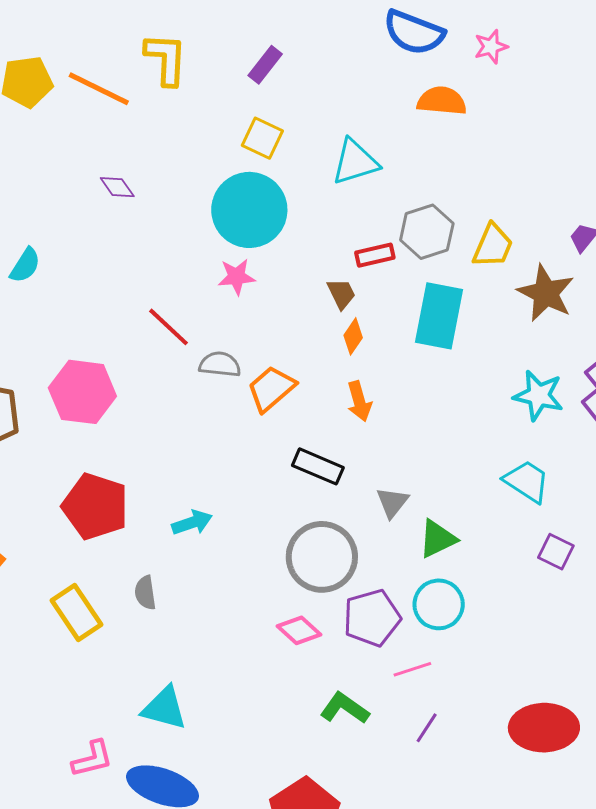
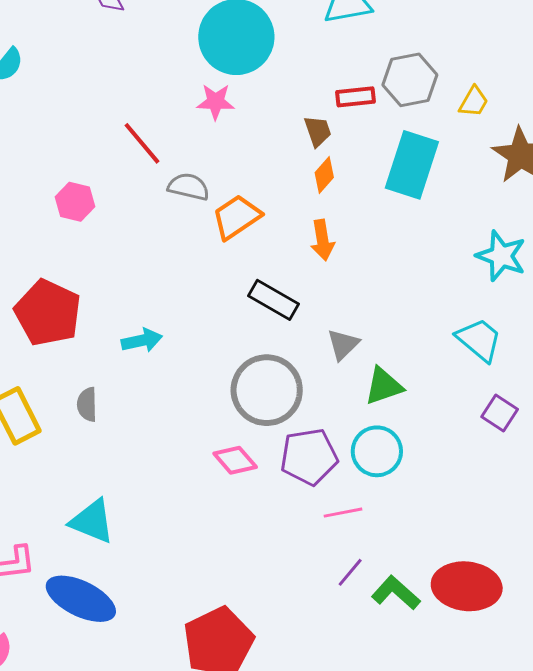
yellow trapezoid: (493, 246) -> (474, 102), size x0.7
pink hexagon: (82, 392) -> (75, 202), moved, size x0.6
green L-shape: (345, 708) -> (396, 593), moved

